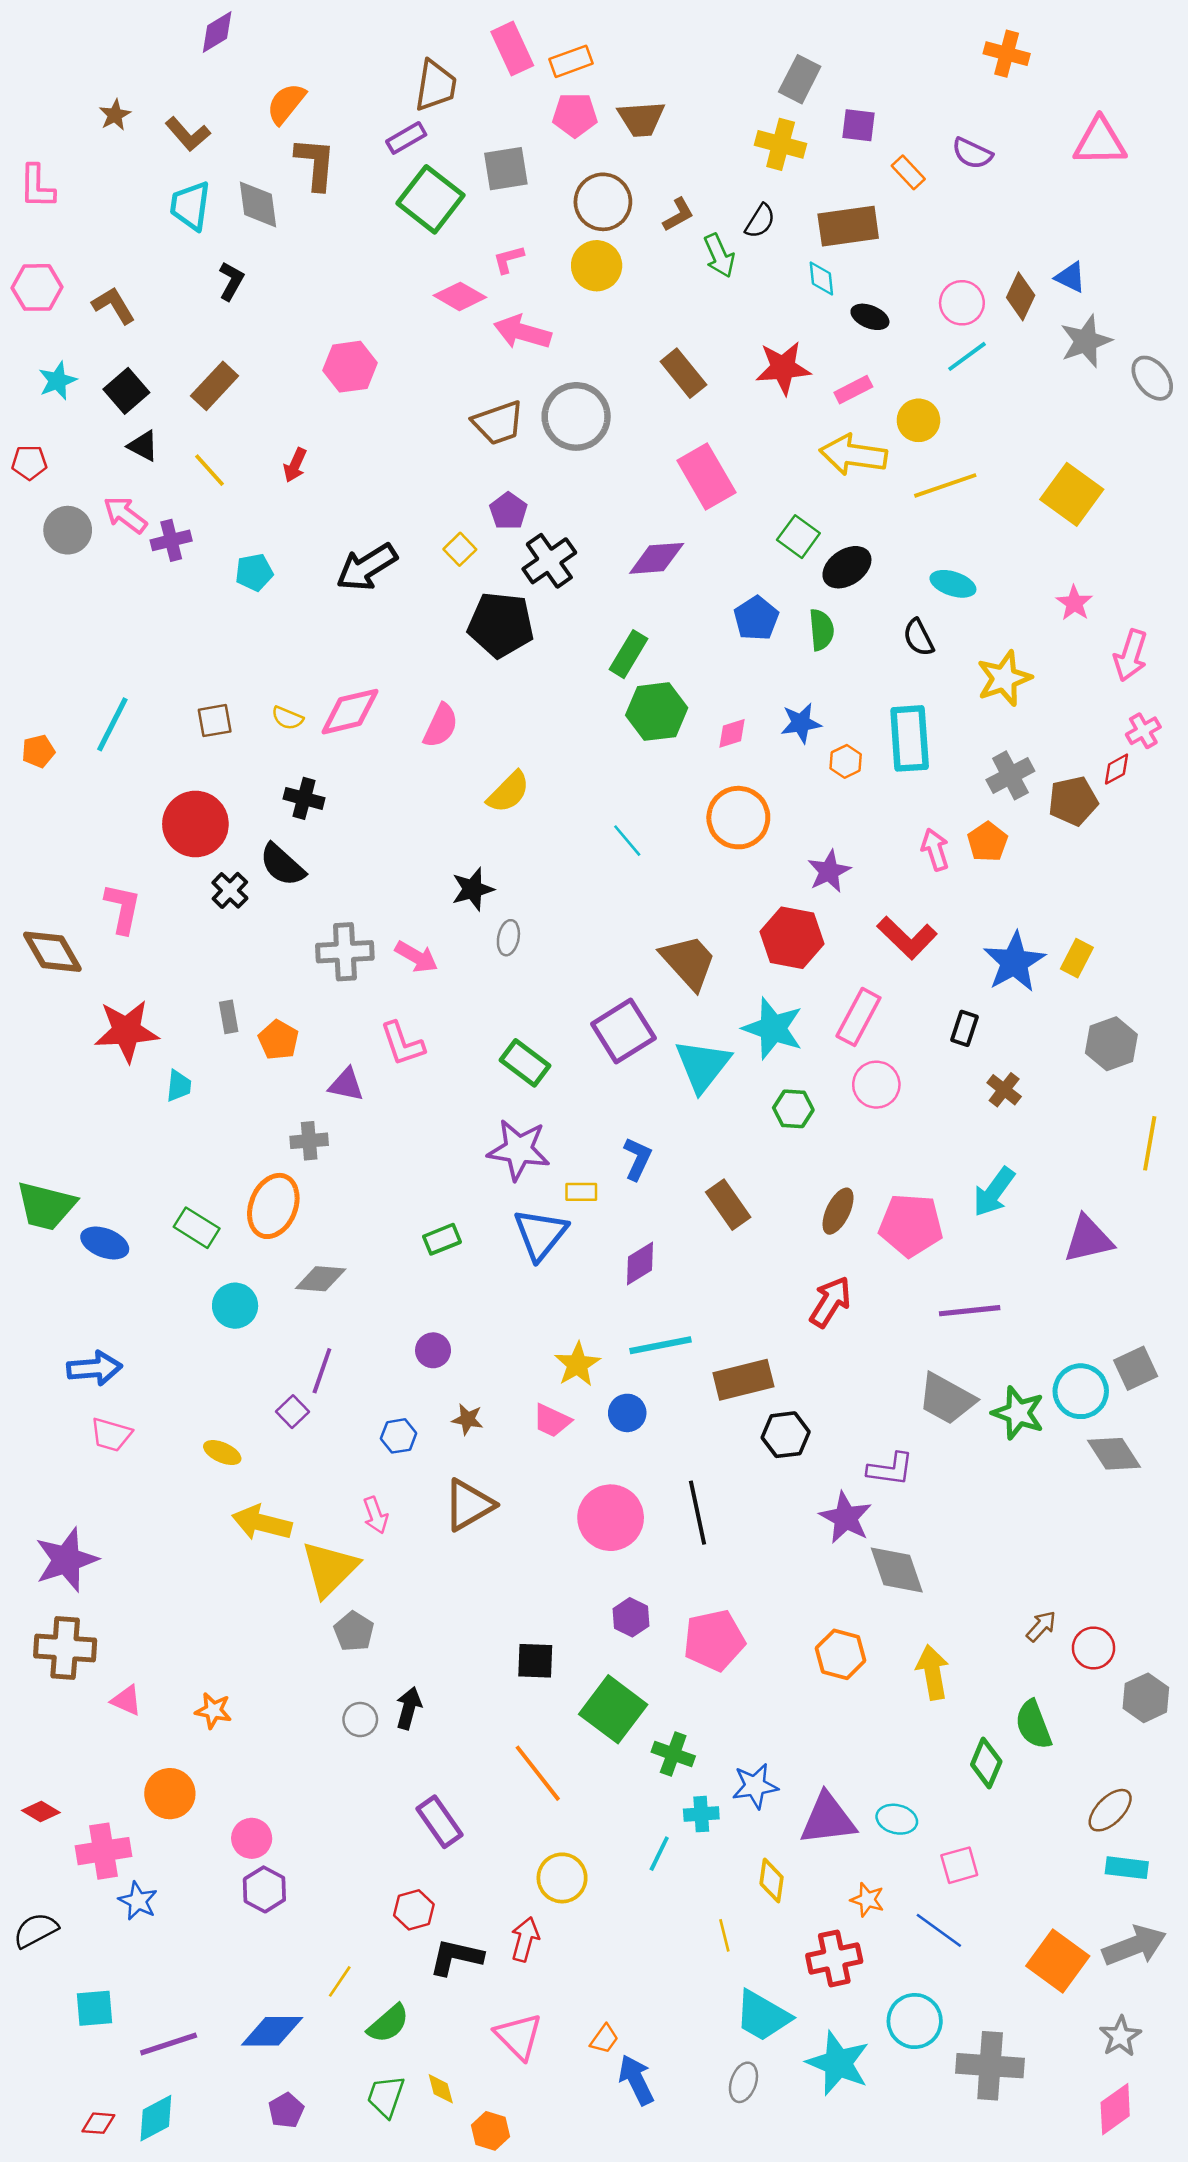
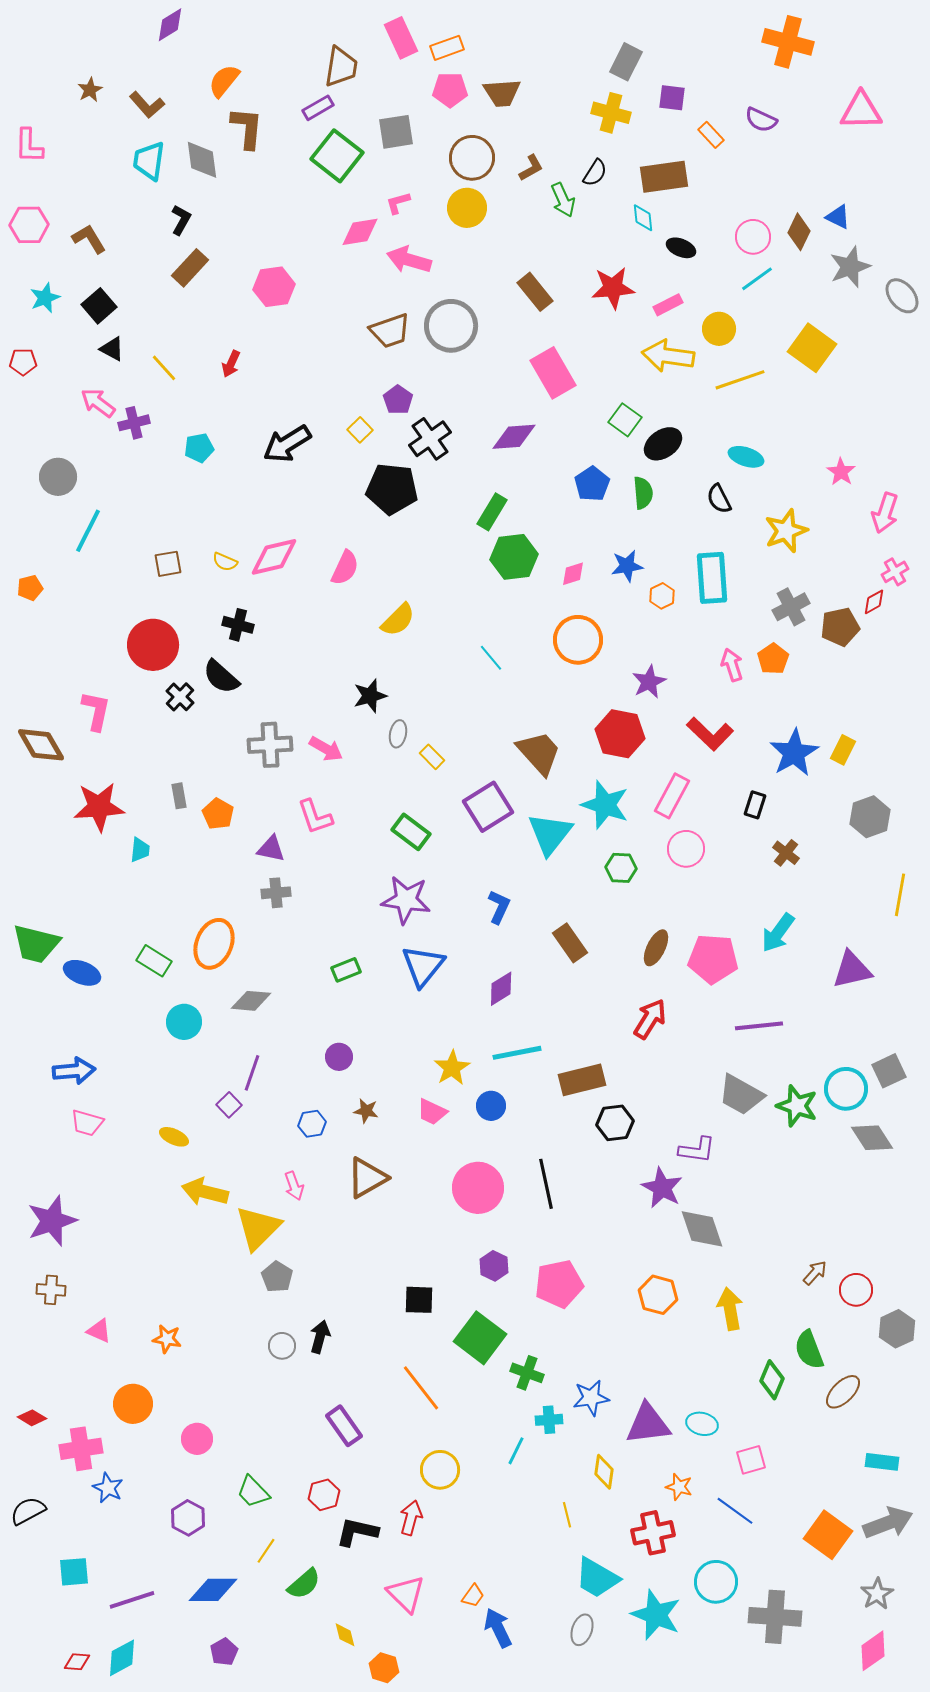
orange cross: (1007, 54) -> (788, 42), size x1.4
pink diamond: (460, 296) -> (360, 232), turned -39
brown rectangle: (215, 386) -> (190, 268), moved
yellow square: (1072, 494) -> (812, 348), moved
gray circle: (68, 530) -> (58, 477), moved
cyan line: (112, 724) -> (88, 531), moved
gray cross: (309, 1141) -> (276, 893), moved
yellow rectangle: (581, 1192) -> (432, 757), moved, turned 45
brown cross: (65, 1648) -> (51, 1290), size x0.6
brown ellipse: (1110, 1810) -> (843, 1392), moved
purple hexagon: (264, 1889) -> (188, 1518), moved
green trapezoid: (386, 2096) -> (253, 1492), moved, turned -63

